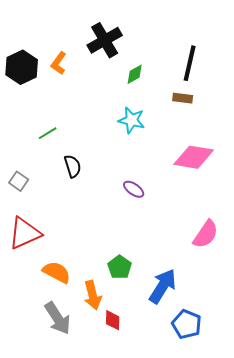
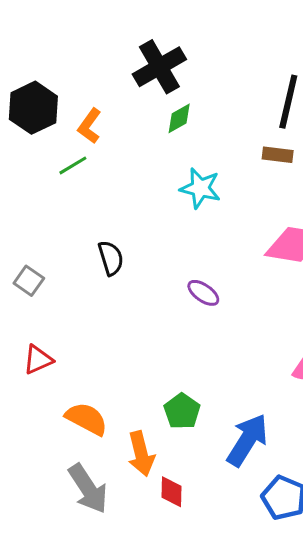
orange L-shape: (59, 63) -> (90, 126), moved
green diamond: (135, 74) -> (179, 118), moved
green line: (48, 133) -> (73, 165), moved
red triangle: (25, 233) -> (38, 360), size x0.6

